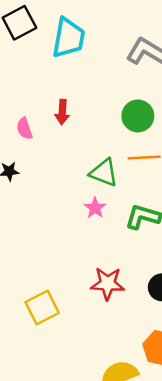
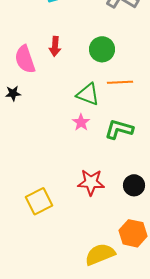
green circle: (138, 116) -> (102, 49), moved
pink semicircle: (24, 129) -> (25, 59), size x1.6

